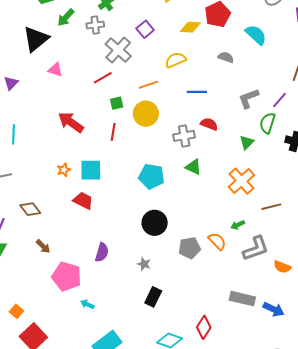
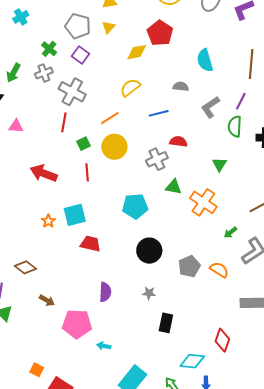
purple square: (145, 29) -> (80, 55), moved
cyan semicircle: (256, 35) -> (205, 60), moved, turned -135
gray semicircle: (226, 57) -> (181, 87), moved
red line: (103, 78) -> (64, 122), turned -36
green triangle: (247, 142) -> (220, 164), moved
orange cross: (241, 181) -> (203, 202), moved
red trapezoid: (83, 201) -> (90, 244), moved
orange semicircle: (217, 241) -> (219, 270), moved

